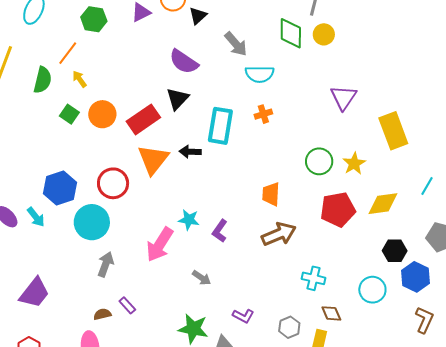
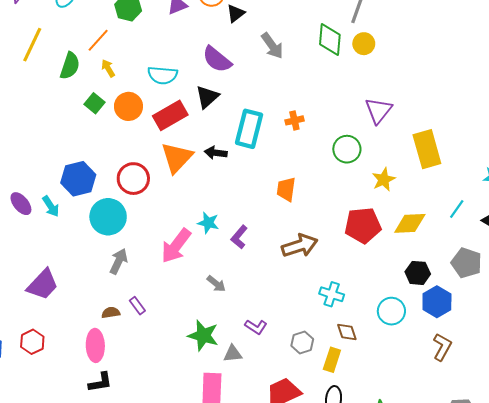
cyan semicircle: (260, 74) -> (162, 75), moved
green circle: (319, 161) -> (347, 149), moved
orange trapezoid: (271, 194) -> (286, 189), moved

